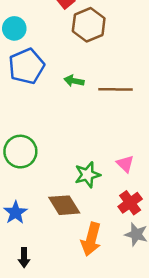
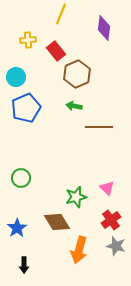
green arrow: (74, 81) -> (74, 106), moved
green circle: (20, 152) -> (21, 178), size x0.7

